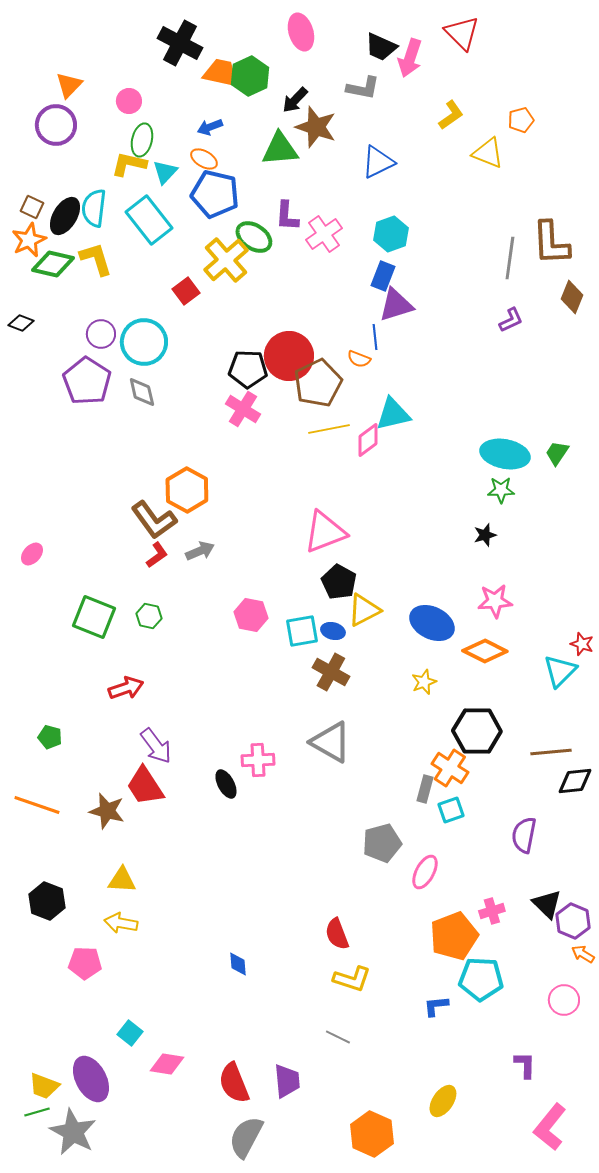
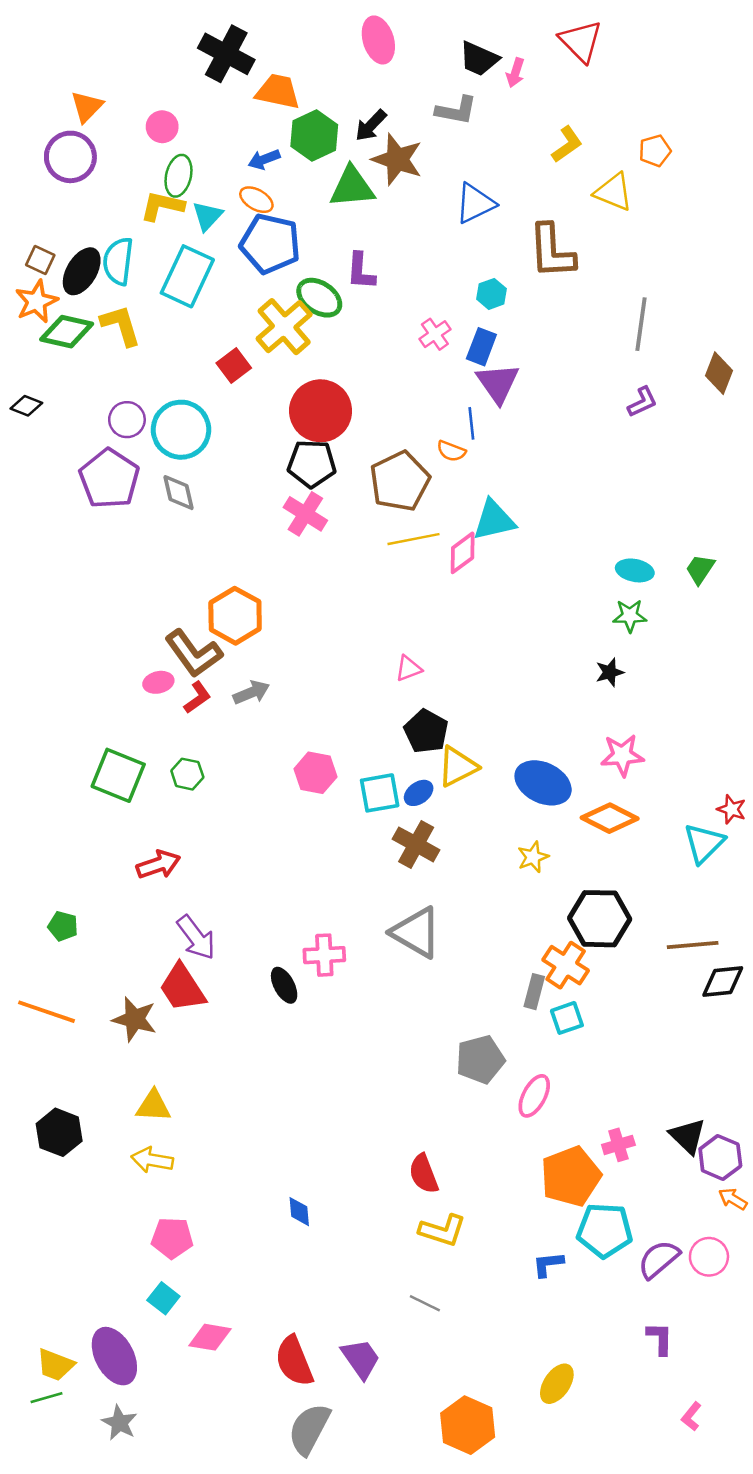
pink arrow: (410, 58) -> (515, 73), size x0.6
green hexagon: (250, 76) -> (314, 136), moved
cyan rectangle: (149, 220) -> (187, 276), turned 63
pink cross: (324, 234) -> (435, 334), moved, size x0.7
cyan hexagon: (391, 234) -> (491, 294), size x0.7
brown L-shape: (551, 243) -> (552, 251), moved
purple triangle: (396, 305) -> (498, 383), turned -48
red circle: (289, 356) -> (321, 411), moved
cyan ellipse: (505, 454) -> (635, 570), size x0.6
pink triangle: (325, 532) -> (409, 668), size x0.5
pink ellipse: (32, 554) -> (158, 682), moved, turned 35
blue ellipse: (333, 631) -> (419, 793), turned -50
purple semicircle: (524, 835) -> (659, 1259), moved, turned 39
pink pentagon: (85, 963) -> (172, 1238), moved
purple trapezoid: (287, 1081) -> (361, 1359), turned -30
pink L-shape: (550, 1127) -> (691, 1416), size x0.5
gray star: (73, 1132) -> (119, 1423), moved, size x0.6

